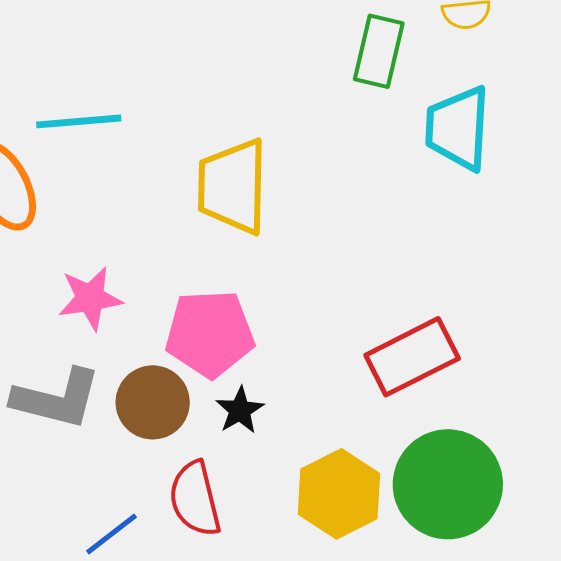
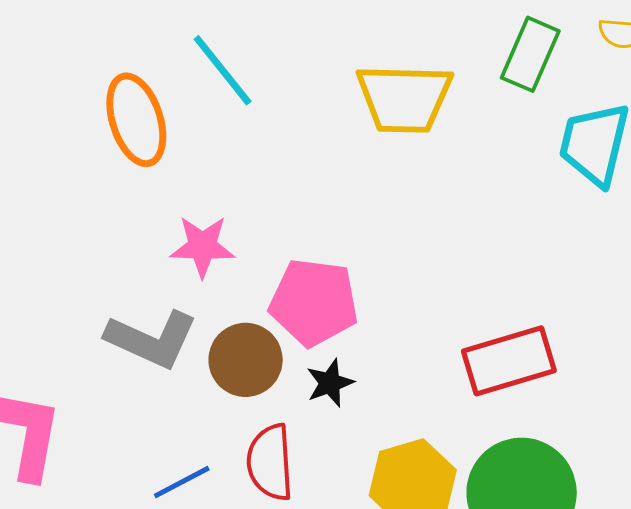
cyan line: (79, 121) -> (223, 70), turned 46
yellow trapezoid: (233, 186) -> (404, 98), moved, turned -100

